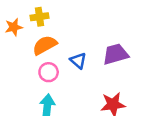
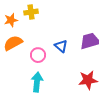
orange semicircle: (45, 45) -> (13, 43), moved

